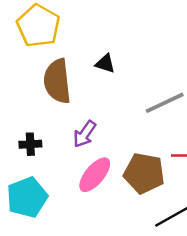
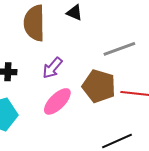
brown pentagon: (144, 173) -> (99, 86), moved

